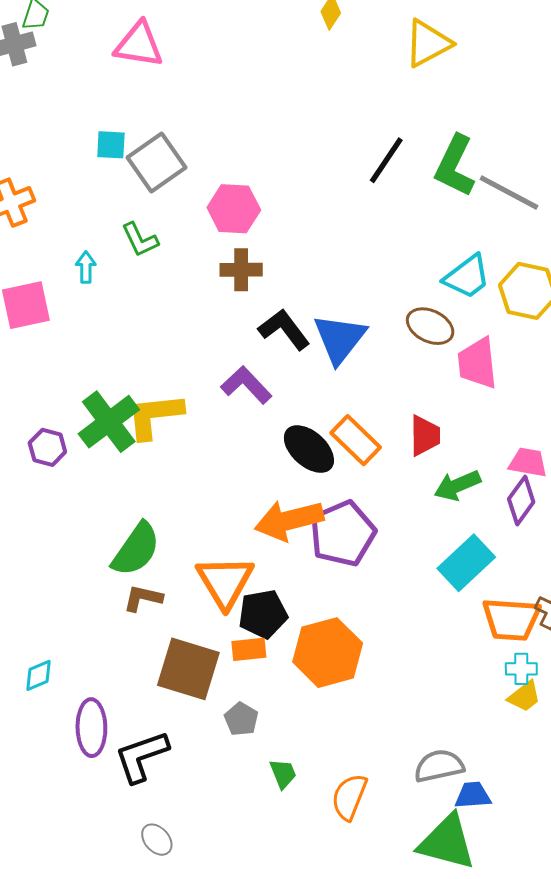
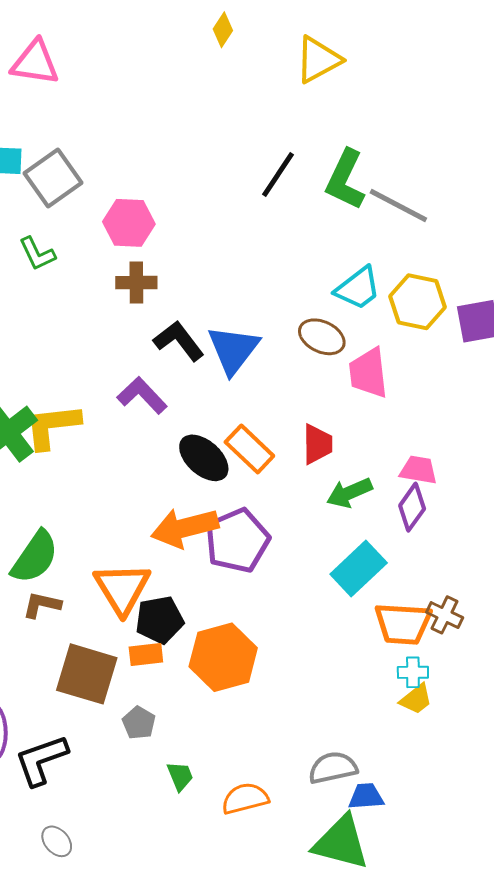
orange semicircle: (349, 797) -> (245, 798), turned 54

